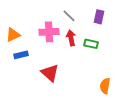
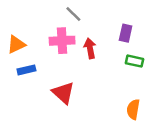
gray line: (69, 16) -> (73, 14), moved
purple rectangle: (99, 17) -> (126, 33), moved
green rectangle: (91, 44) -> (134, 61), moved

